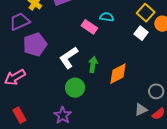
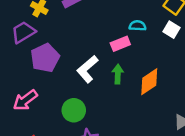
cyan semicircle: (107, 17) -> (137, 26), moved
pink rectangle: (89, 27) -> (120, 44), moved, turned -49
green circle: (75, 88) -> (74, 110), moved

